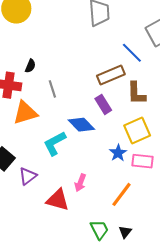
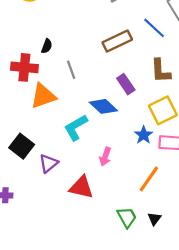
brown rectangle: (111, 75) -> (117, 41), moved
pink arrow: (80, 183) -> (105, 157), moved

